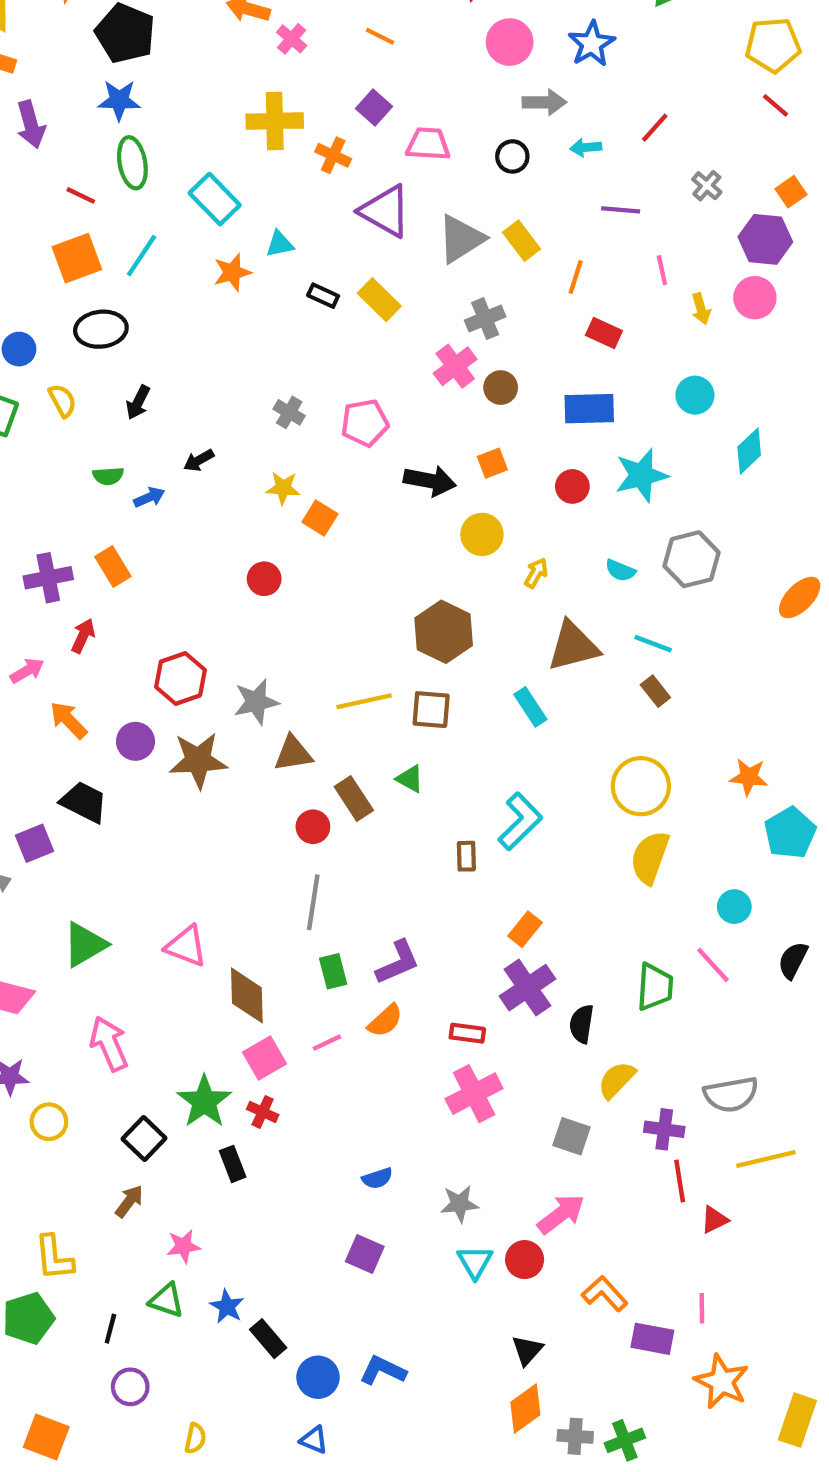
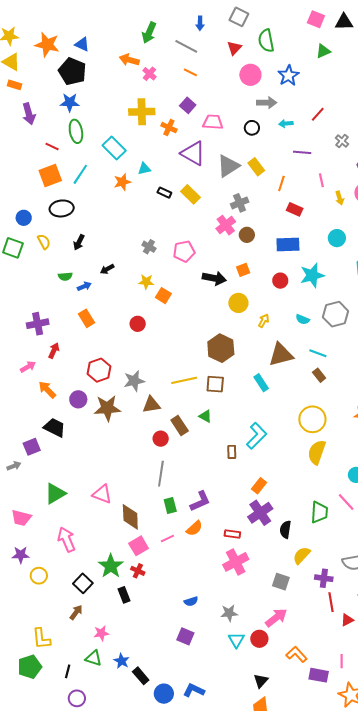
orange rectangle: (113, 567) -> (87, 318), moved

